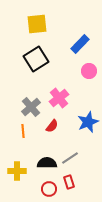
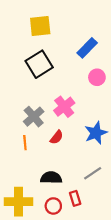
gray line: (70, 158) -> (93, 173), moved
yellow cross: (17, 171) -> (18, 202), moved, size x1.4

